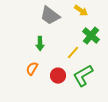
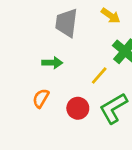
gray trapezoid: (50, 16) -> (66, 23), turned 60
green arrow: (40, 44) -> (52, 63), turned -88

